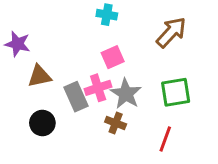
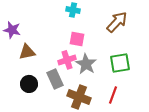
pink square: (113, 57) -> (77, 39), turned 35
gray rectangle: (76, 97) -> (55, 79), moved
brown cross: (116, 123) -> (79, 97), moved, size x1.6

